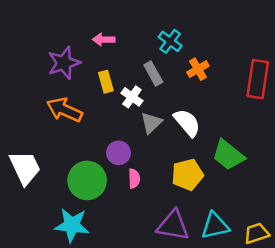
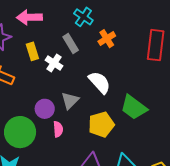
pink arrow: (104, 40) -> (29, 17), size x1.4
gray triangle: (151, 123) -> (70, 101), moved

